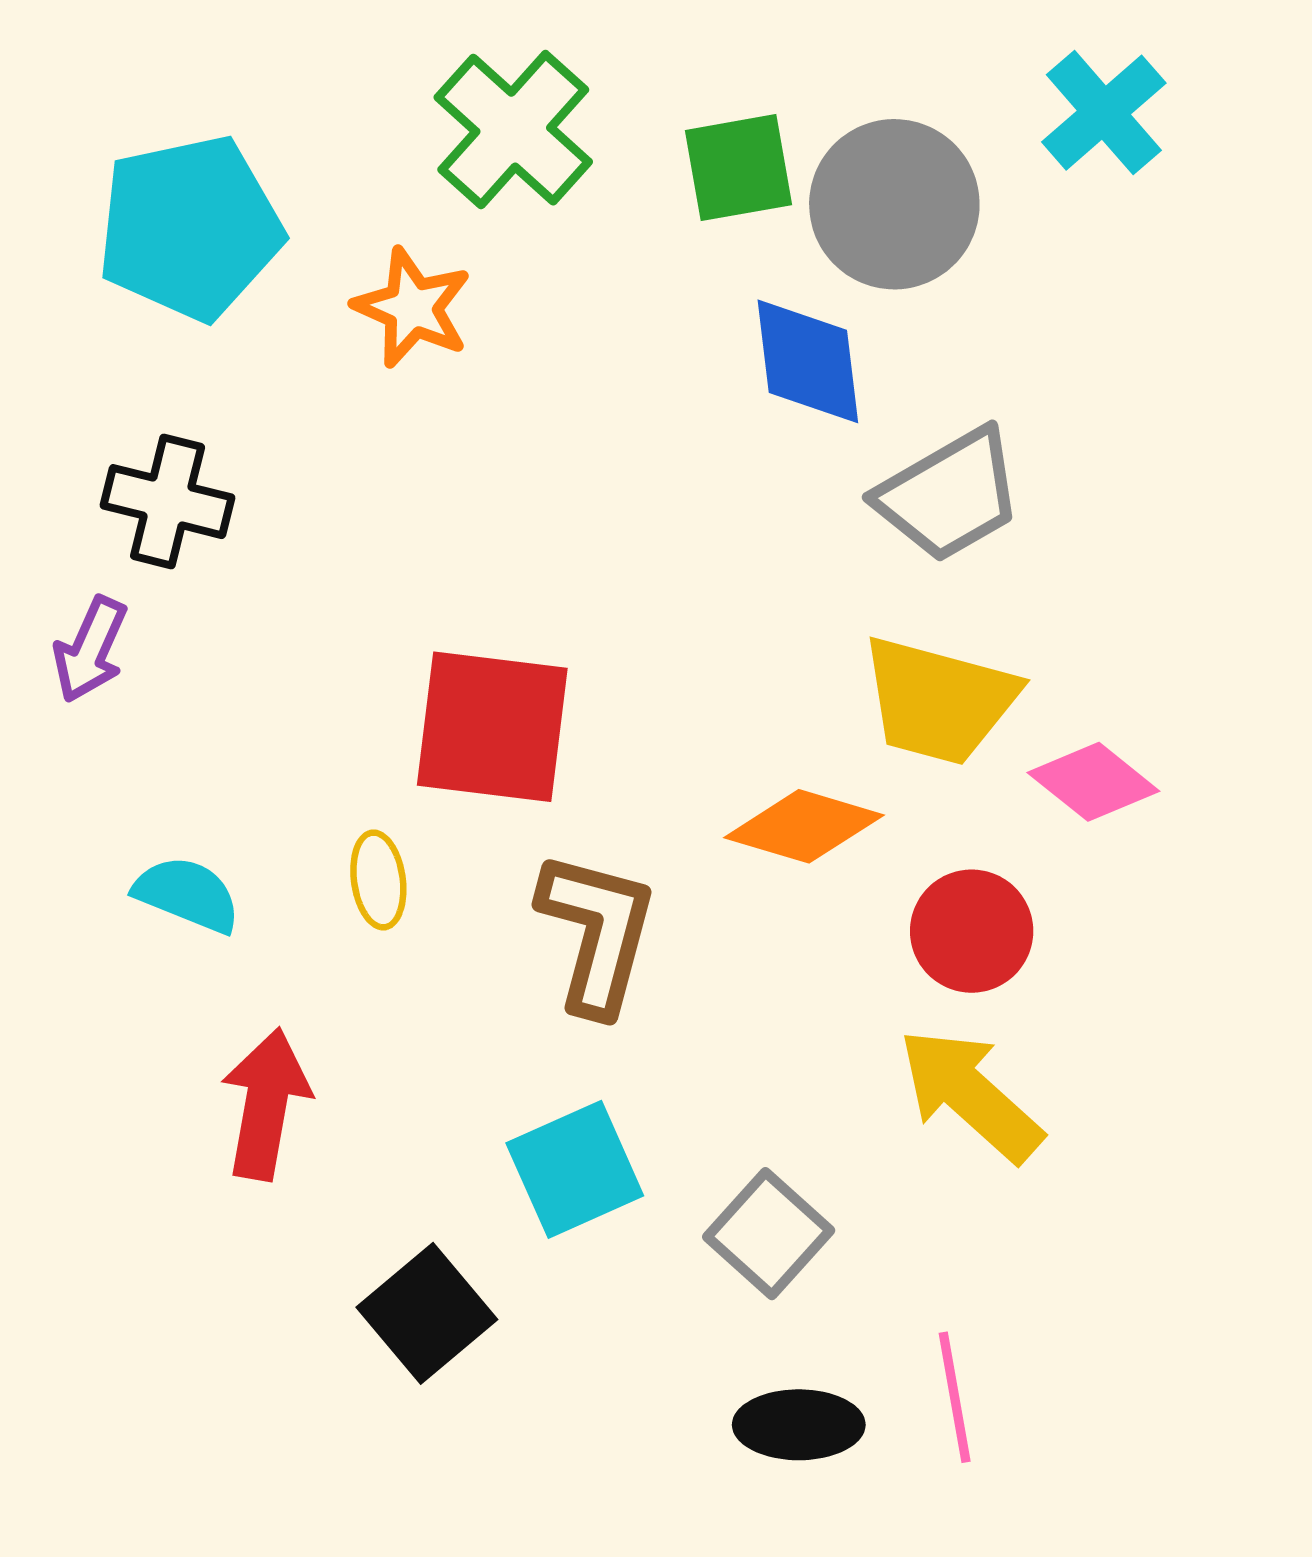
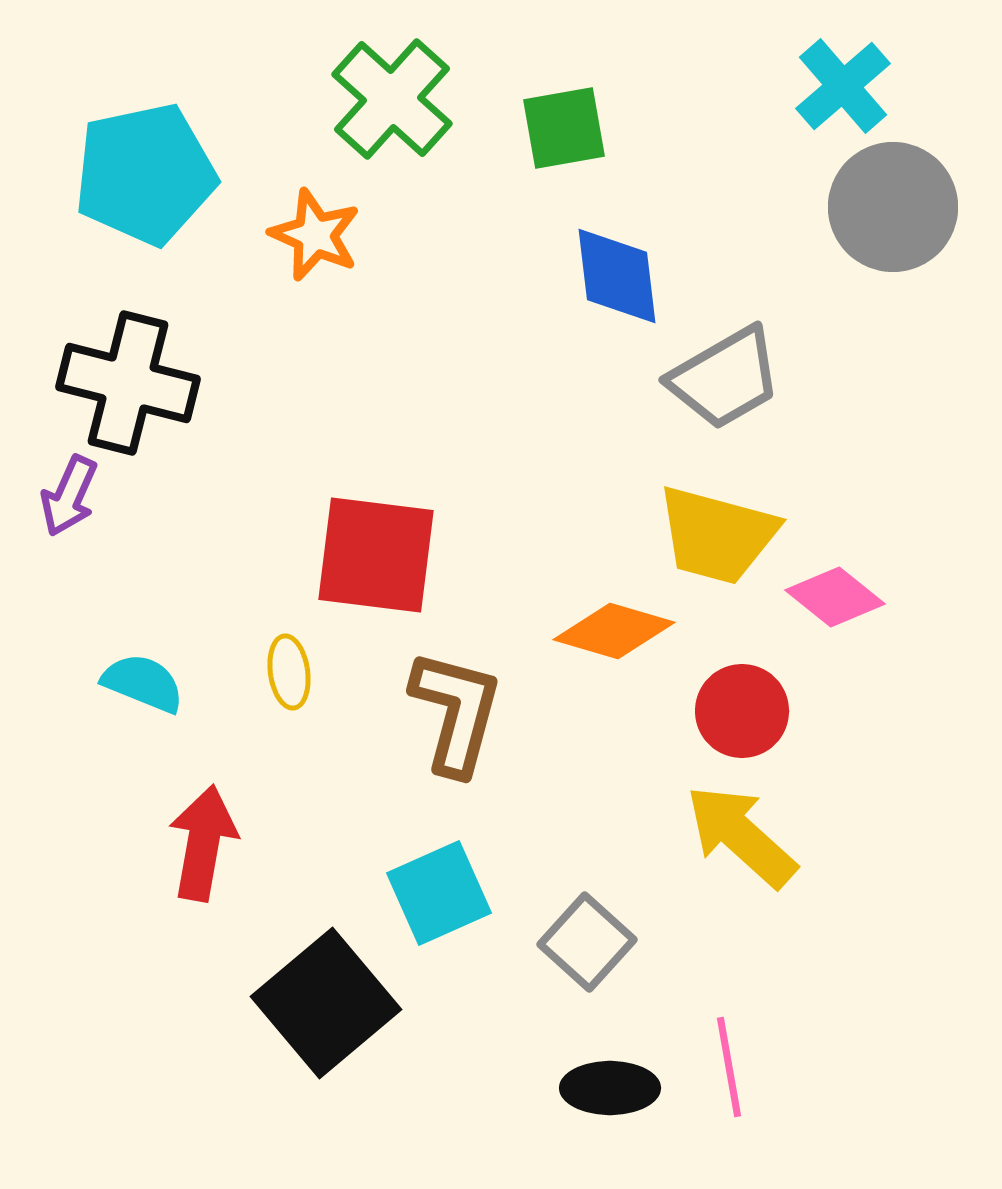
gray circle: (894, 204) -> (893, 207), moved
black cross: (168, 502) -> (128, 383), size x1.4
black square: (427, 1313) -> (326, 1003), size x1.4

